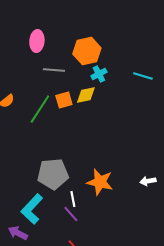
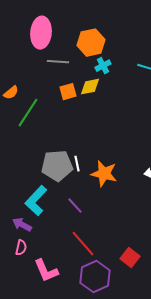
pink ellipse: (37, 41) -> (41, 33), size x1.4
green line: (40, 109) -> (28, 113), moved
white line: (73, 199) -> (77, 164), moved

